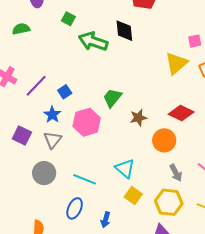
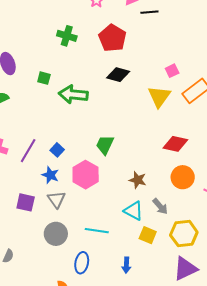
black diamond: (124, 31) -> (118, 75), moved, turned -55
brown star: (138, 118) -> (138, 180), moved, turned -30
orange circle: (164, 140) -> (183, 177), moved
gray arrow: (176, 173) -> (160, 206), moved
blue ellipse: (75, 208) -> (82, 263), moved

